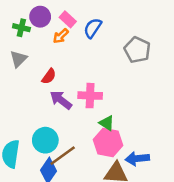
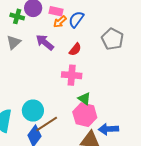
pink rectangle: (68, 19) -> (56, 11), turned -32
orange arrow: (61, 36) -> (60, 22), moved
red semicircle: (49, 76) -> (75, 49), moved
purple arrow: (61, 100) -> (45, 42), moved

